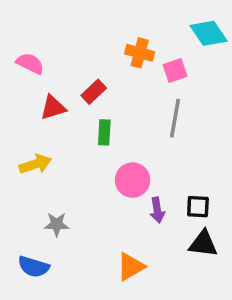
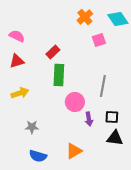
orange cross: (140, 53) -> (85, 17), moved, turned 35
red triangle: (53, 108) -> (17, 61), moved
gray line: (175, 118) -> (103, 86), moved
green rectangle: (104, 132) -> (59, 75), size x1.5
blue semicircle: (34, 267) -> (38, 156), moved

